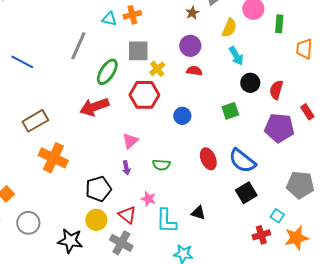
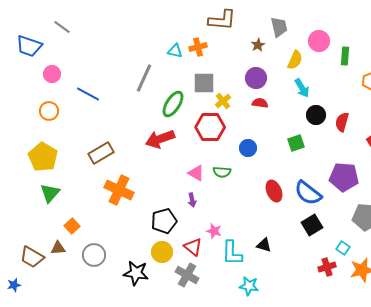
purple pentagon: (279, 128) -> (344, 177), moved
pink triangle: (130, 141) -> (196, 173), turned -48
green semicircle: (161, 165) -> (222, 172), moved

